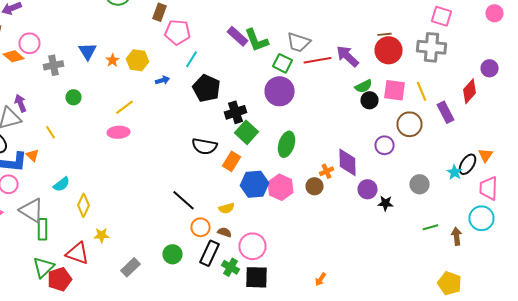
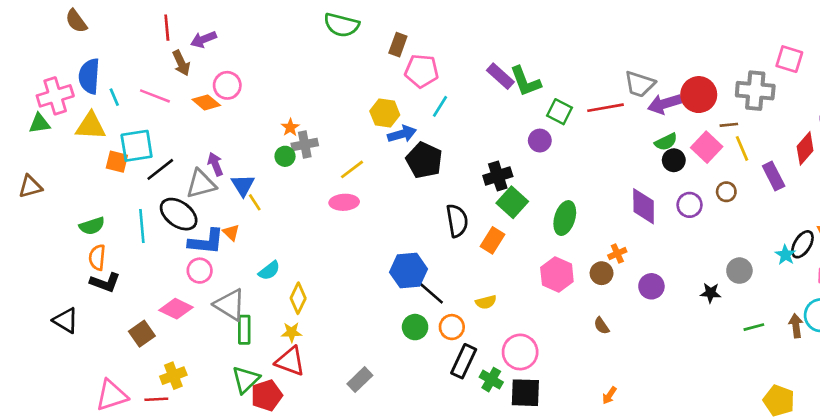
pink square: (442, 16) -> (789, 59), moved
brown line: (384, 34) -> (729, 125), moved
gray trapezoid: (298, 42) -> (640, 84), moved
blue triangle: (88, 51) -> (243, 185), moved
purple arrow: (348, 56) -> (665, 104), moved, turned -60
orange star: (112, 60) -> (290, 127), moved
yellow hexagon: (138, 60) -> (385, 113), moved
gray cross: (54, 65) -> (305, 144), moved
blue arrow: (162, 80) -> (402, 134), size x1.5
black pentagon: (206, 88) -> (424, 160), moved
pink square: (394, 90) -> (707, 147), turned 35
purple circle: (280, 91) -> (540, 141), moved, size x0.6
brown circle: (410, 124) -> (726, 192), size x0.6
purple circle: (384, 145) -> (690, 205), moved
black semicircle: (204, 146) -> (457, 221), turned -110
purple diamond: (348, 162) -> (644, 206), moved
blue hexagon: (254, 184) -> (408, 271), moved
purple circle: (368, 189) -> (651, 286), moved
black star: (386, 203) -> (711, 293), moved
brown semicircle: (224, 232) -> (602, 326), moved, turned -144
yellow star: (102, 235) -> (292, 332), moved
brown arrow: (456, 236) -> (796, 326), moved
green circle: (172, 254) -> (415, 327), moved

